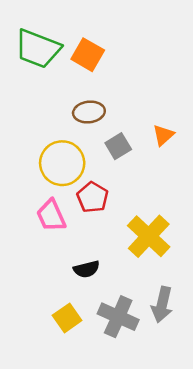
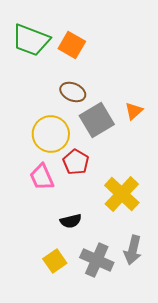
brown ellipse: (89, 112) -> (73, 92), turned 30
gray square: (118, 146) -> (97, 120), size x1.6

